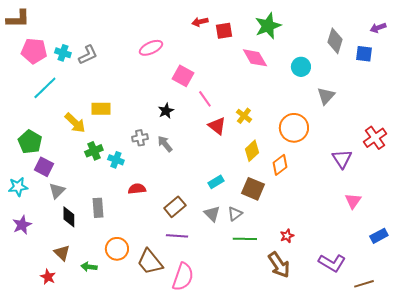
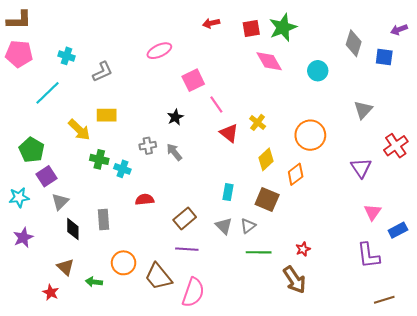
red square: (224, 31) -> (251, 28), moved
pink pentagon: (34, 51) -> (19, 54), moved
gray L-shape: (88, 55) -> (102, 72), moved
pink square: (183, 76) -> (193, 80), turned 35
gray triangle: (326, 96) -> (363, 110), moved
green cross: (94, 151) -> (99, 159), turned 36
purple square: (44, 167) -> (46, 176), turned 30
cyan rectangle: (216, 182) -> (228, 192), turned -49
blue rectangle: (379, 236) -> (398, 230), moved
purple L-shape: (332, 263) -> (368, 255), moved, turned 52

